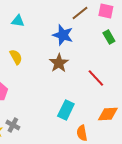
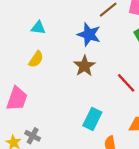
cyan triangle: (18, 21) -> (38, 28), moved
yellow semicircle: (16, 57) -> (36, 59), turned 63

